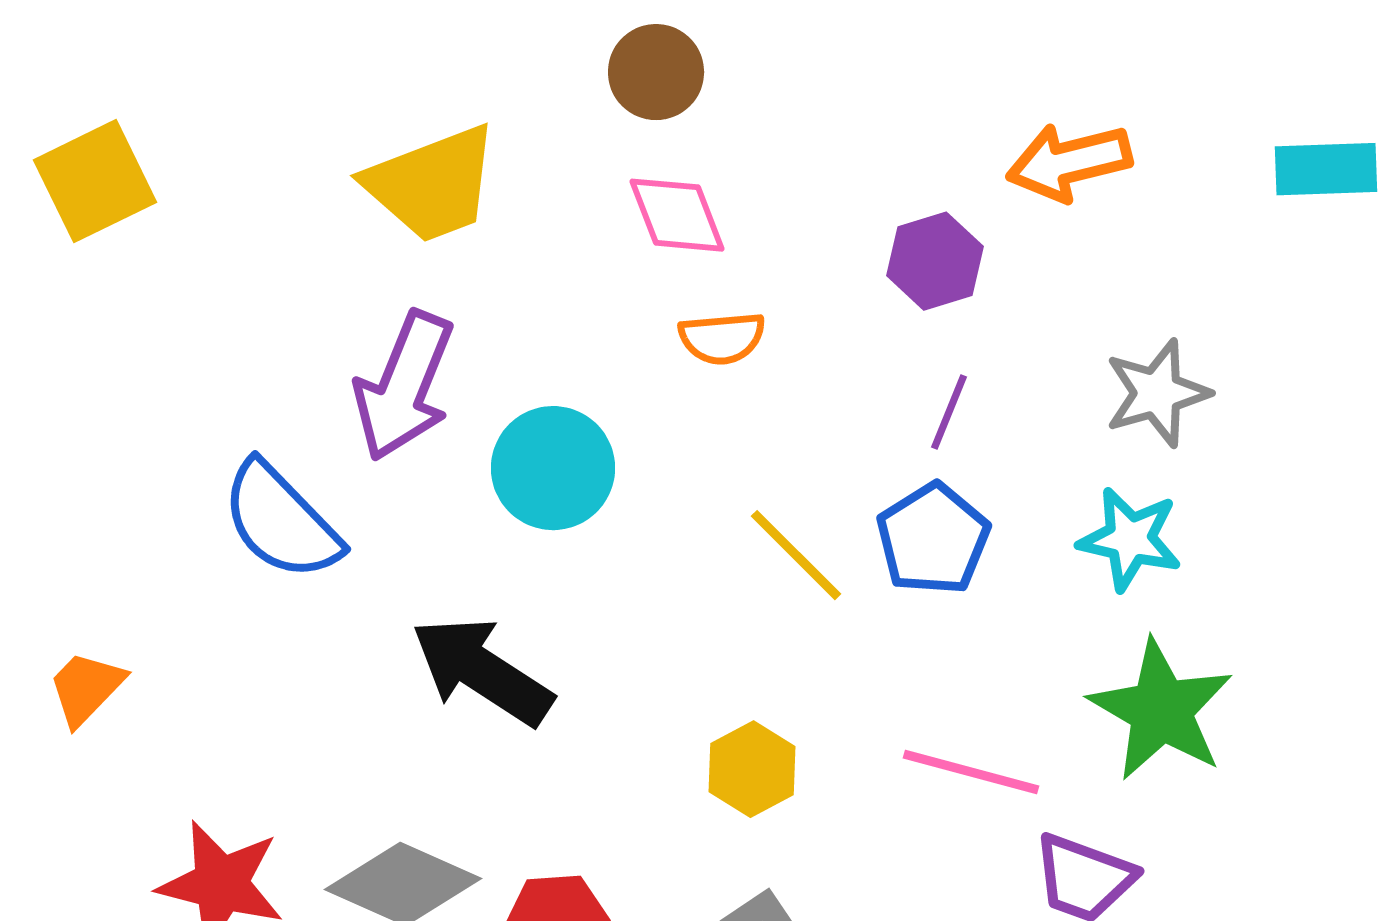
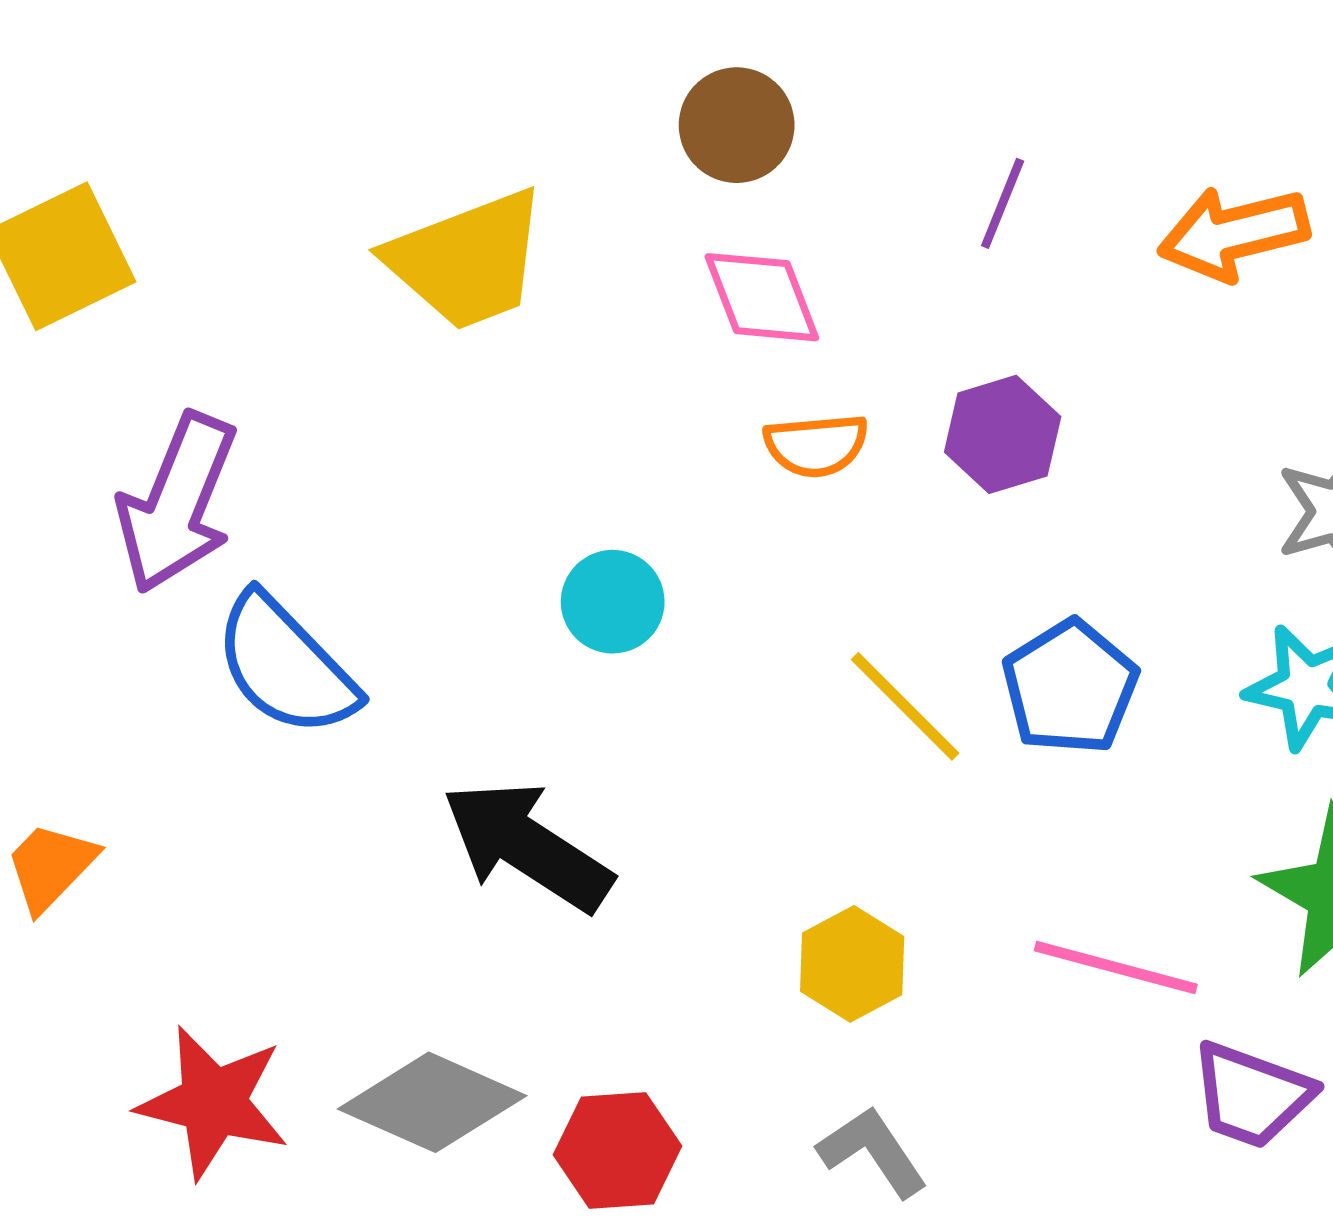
purple hexagon: (935, 261) -> (1003, 434), moved
purple arrow: (404, 386) -> (177, 503), moved
purple line: (949, 412) -> (1003, 203), moved
cyan circle: (553, 468) -> (613, 602), size x0.7

